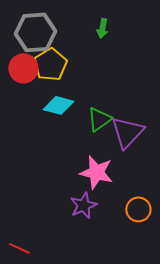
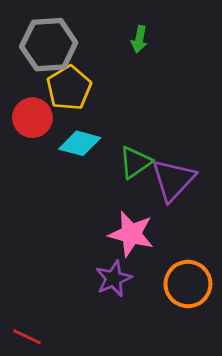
red circle: (23, 68) -> (32, 118), moved
orange circle: (138, 209) -> (188, 284), size x1.4

